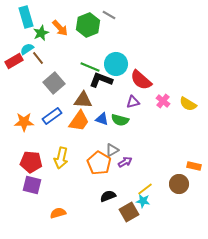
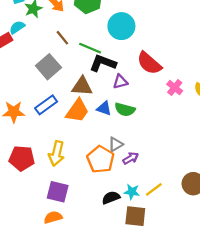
brown line: (38, 58) -> (62, 38), moved
cyan circle: (116, 64) -> (121, 26), moved
purple triangle: (133, 102) -> (120, 82), moved
purple square: (32, 185) -> (58, 192), moved
cyan star: (143, 201) -> (132, 192), moved
brown square: (129, 212) -> (135, 216), turned 36

